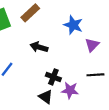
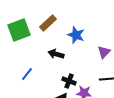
blue star: (73, 25) -> (76, 35), moved

